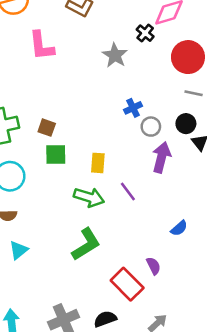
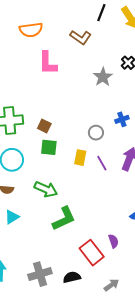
blue cross: (133, 108) -> (122, 119), moved
gray circle: (151, 127) -> (96, 133), moved
purple line: (128, 192) -> (102, 163), moved
green arrow: (89, 197) -> (46, 189), moved

